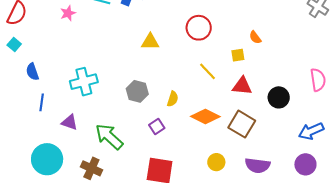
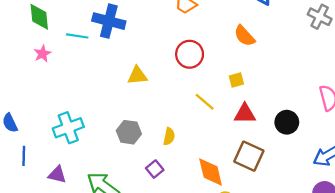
orange semicircle: (255, 37) -> (244, 36), moved, size x1.5
orange diamond: (205, 117) -> (211, 172), moved, turned 56

